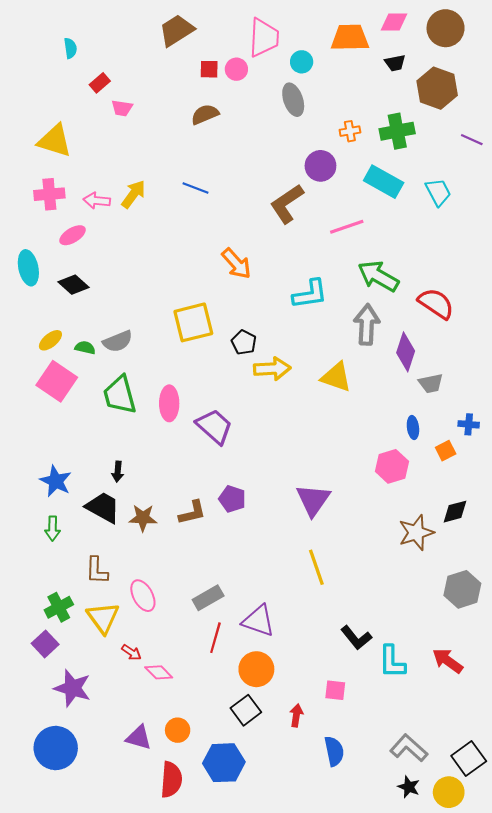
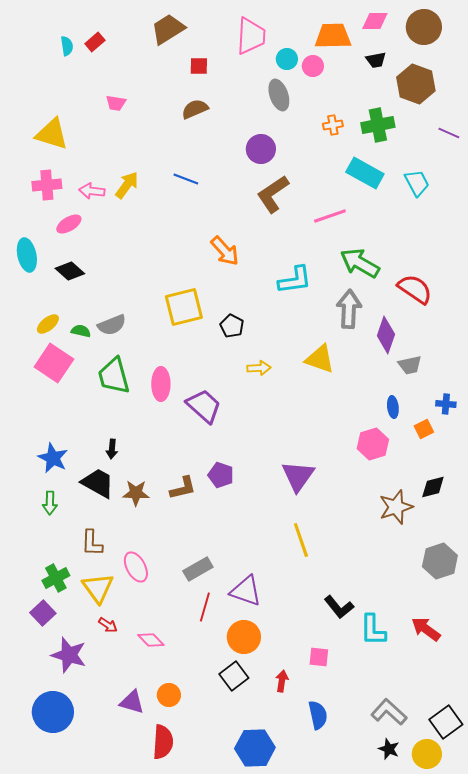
pink circle: (236, 69) -> (313, 66), moved
red rectangle: (100, 83) -> (95, 42), moved
purple circle: (320, 166) -> (261, 149), moved
yellow arrow: (272, 369) -> (259, 368), moved, size x0.7
red arrow: (131, 652) -> (108, 625), moved
blue hexagon: (224, 763) -> (255, 748), moved

